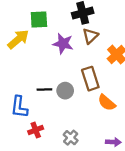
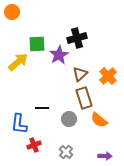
brown triangle: (90, 36) -> (80, 74), moved
purple star: (63, 44) -> (59, 55), moved, turned 30
gray circle: (65, 91) -> (69, 119), moved

